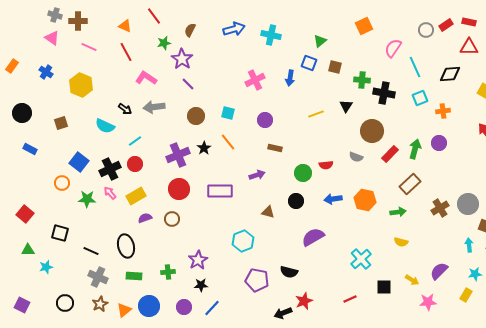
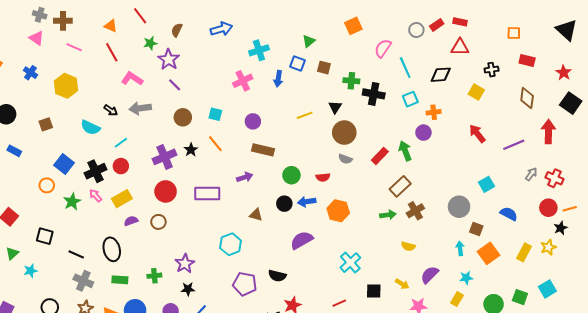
cyan cross: (271, 35) -> (259, 50), moved, turned -30
brown circle: (372, 131) -> (344, 133), moved
purple circle: (439, 143) -> (423, 133), moved
brown rectangle: (275, 148) -> (263, 150), size x1.5
green arrow: (415, 149) -> (405, 151), turned -36
red semicircle: (326, 165) -> (323, 177), moved
green star: (87, 199) -> (72, 202), turned -30
blue arrow: (333, 199) -> (307, 202), moved
orange hexagon: (365, 200) -> (338, 211), moved
brown cross: (440, 208) -> (415, 211), moved
yellow semicircle: (401, 242) -> (408, 246), moved
green triangle: (28, 250) -> (12, 253), turned -40

